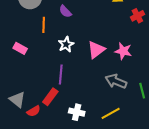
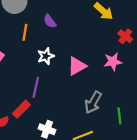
red cross: (137, 16) -> (125, 36), turned -32
pink star: (123, 51) -> (113, 62), moved, turned -30
gray arrow: (116, 81) -> (93, 102), turned -90

